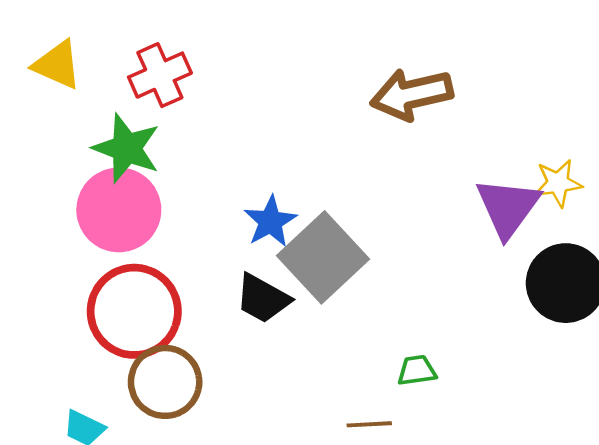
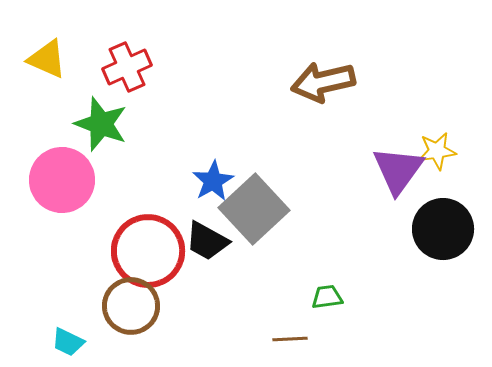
pink circle: (119, 210) -> (62, 180), moved
red circle: (134, 311) -> (148, 251), moved

